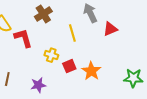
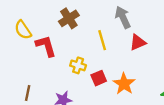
red triangle: (110, 29) -> (138, 42), moved

